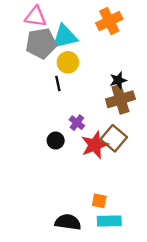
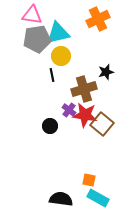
brown cross: (120, 99) -> (84, 89), moved
red star: (95, 145) -> (85, 115), moved, turned 30
cyan rectangle: (109, 221) -> (98, 198), turned 30

